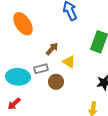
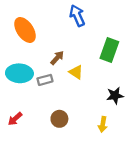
cyan ellipse: (18, 77) -> (19, 73), moved
brown circle: (56, 82) -> (59, 119), moved

